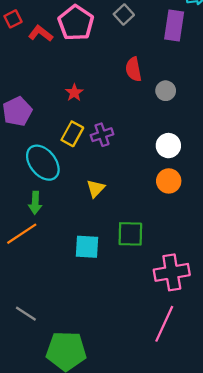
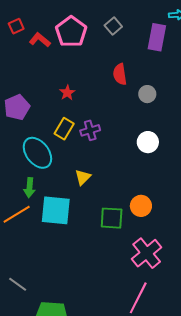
orange circle: (169, 181) -> (141, 206), moved
cyan square: (87, 247) -> (56, 210), moved, size x1.4
pink cross: (172, 272) -> (147, 253), turned -32

